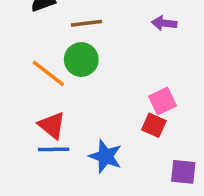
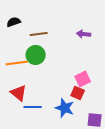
orange line: (48, 73) -> (17, 63), turned -45
blue line: (54, 149) -> (33, 107), moved
blue star: (105, 156) -> (65, 108), moved

